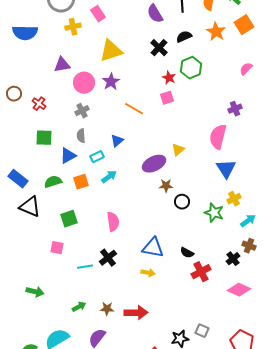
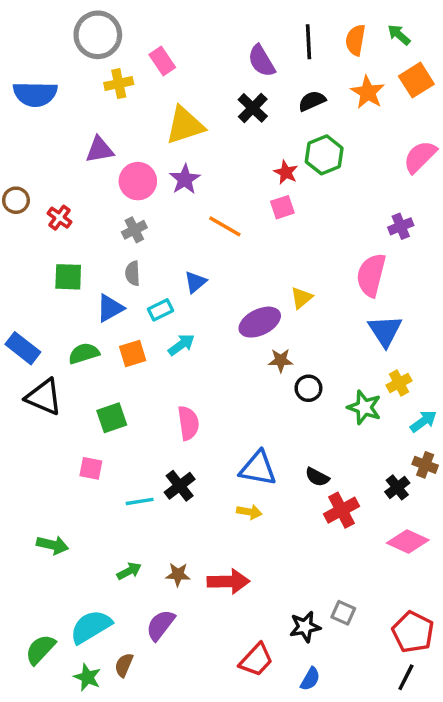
black cross: (159, 48) -> (253, 108), moved
pink semicircle: (246, 69) -> (420, 157), size x1.5

